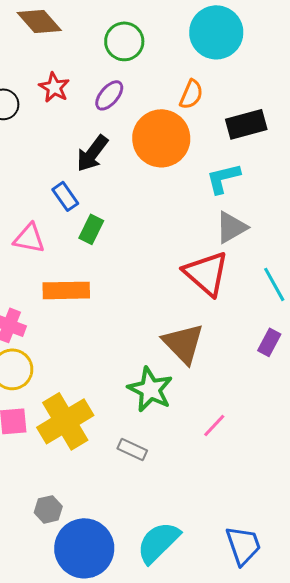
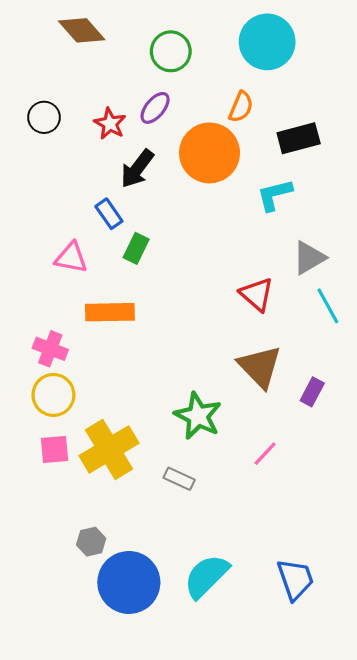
red star: (54, 87) -> (110, 124), moved
gray triangle: (231, 227) -> (309, 258), moved
red triangle: (206, 273) -> (257, 294), size x0.7
purple rectangle: (269, 342) -> (312, 392), moved
brown triangle: (183, 343) -> (260, 367), moved

